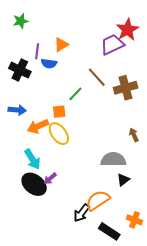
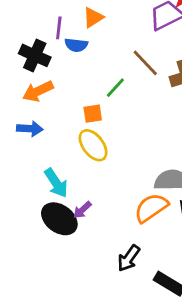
blue arrow: (17, 110) -> (30, 129), moved
orange arrow: (38, 126) -> (38, 91), moved
orange semicircle: (98, 200) -> (151, 208), moved

